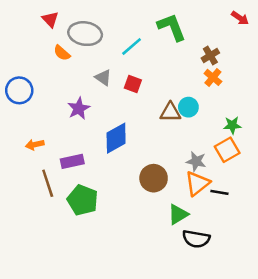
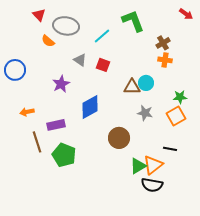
orange cross: (213, 77) -> (165, 60), turned -32
gray star: (196, 161) -> (145, 113), moved
orange triangle: (197, 183) -> (153, 165), moved

